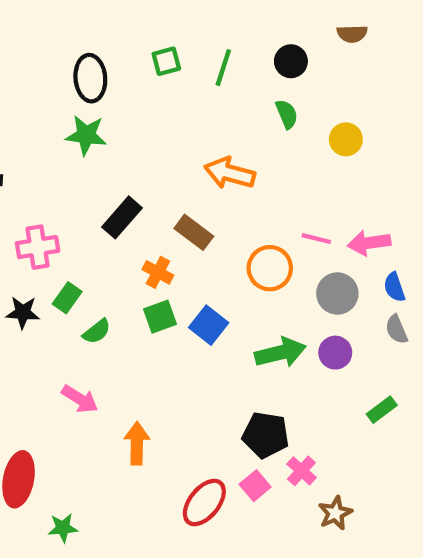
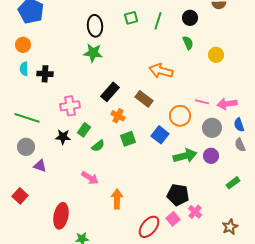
orange cross: (158, 272) -> (118, 116), moved
blue square: (209, 325) -> (160, 135), moved
brown star: (335, 513) -> (230, 227), moved

